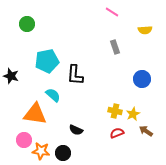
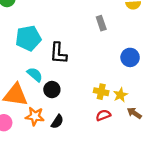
black semicircle: (76, 130) -> (57, 122), moved, turned -80
orange star: (41, 151) -> (35, 116), moved
black circle: (63, 153) -> (52, 90), moved

